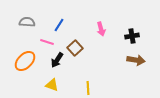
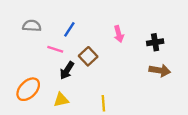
orange ellipse: (25, 61) -> (28, 89), moved
yellow triangle: (52, 85) -> (61, 100), turned -32

